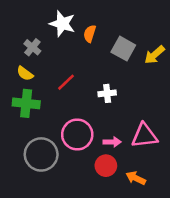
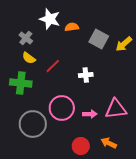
orange semicircle: (90, 34) -> (72, 27), turned 64
yellow semicircle: (25, 73) -> (29, 58), moved
red circle: (106, 166) -> (81, 146), moved

